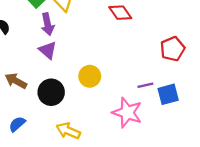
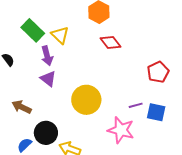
yellow circle: (90, 76) -> (86, 100), size x1.5
black circle: (51, 92) -> (46, 133), moved
blue square: (168, 94) -> (156, 112), turned 30

